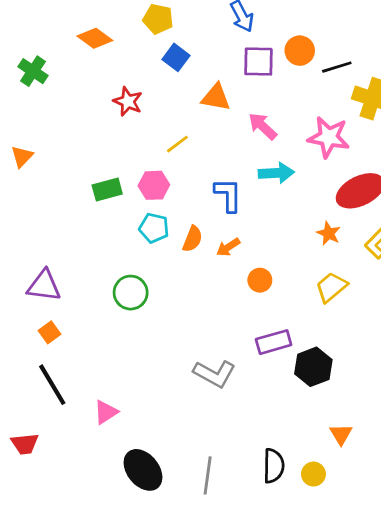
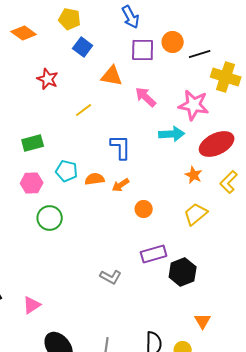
cyan arrow: (276, 173) -> (172, 134), moved
pink hexagon: (154, 185) -> (32, 183), moved
orange semicircle: (192, 239) -> (95, 179), turned -120
gray L-shape: (214, 374) -> (111, 277), size x0.7

